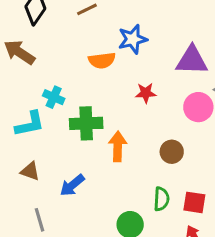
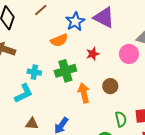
purple triangle: (192, 60) -> (104, 17), moved, turned 40
green cross: (86, 123) -> (65, 71), moved
brown circle: (172, 152) -> (110, 86), moved

